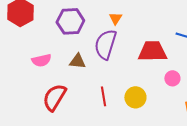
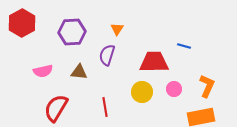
purple semicircle: (105, 44) -> (107, 55), size x0.7
yellow circle: (135, 97) -> (142, 92), moved

